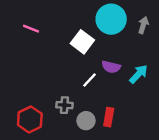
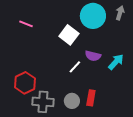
gray arrow: (143, 25) -> (120, 13), moved
gray cross: (64, 105) -> (43, 102), moved, size x1.5
red hexagon: (30, 119) -> (25, 83), moved

